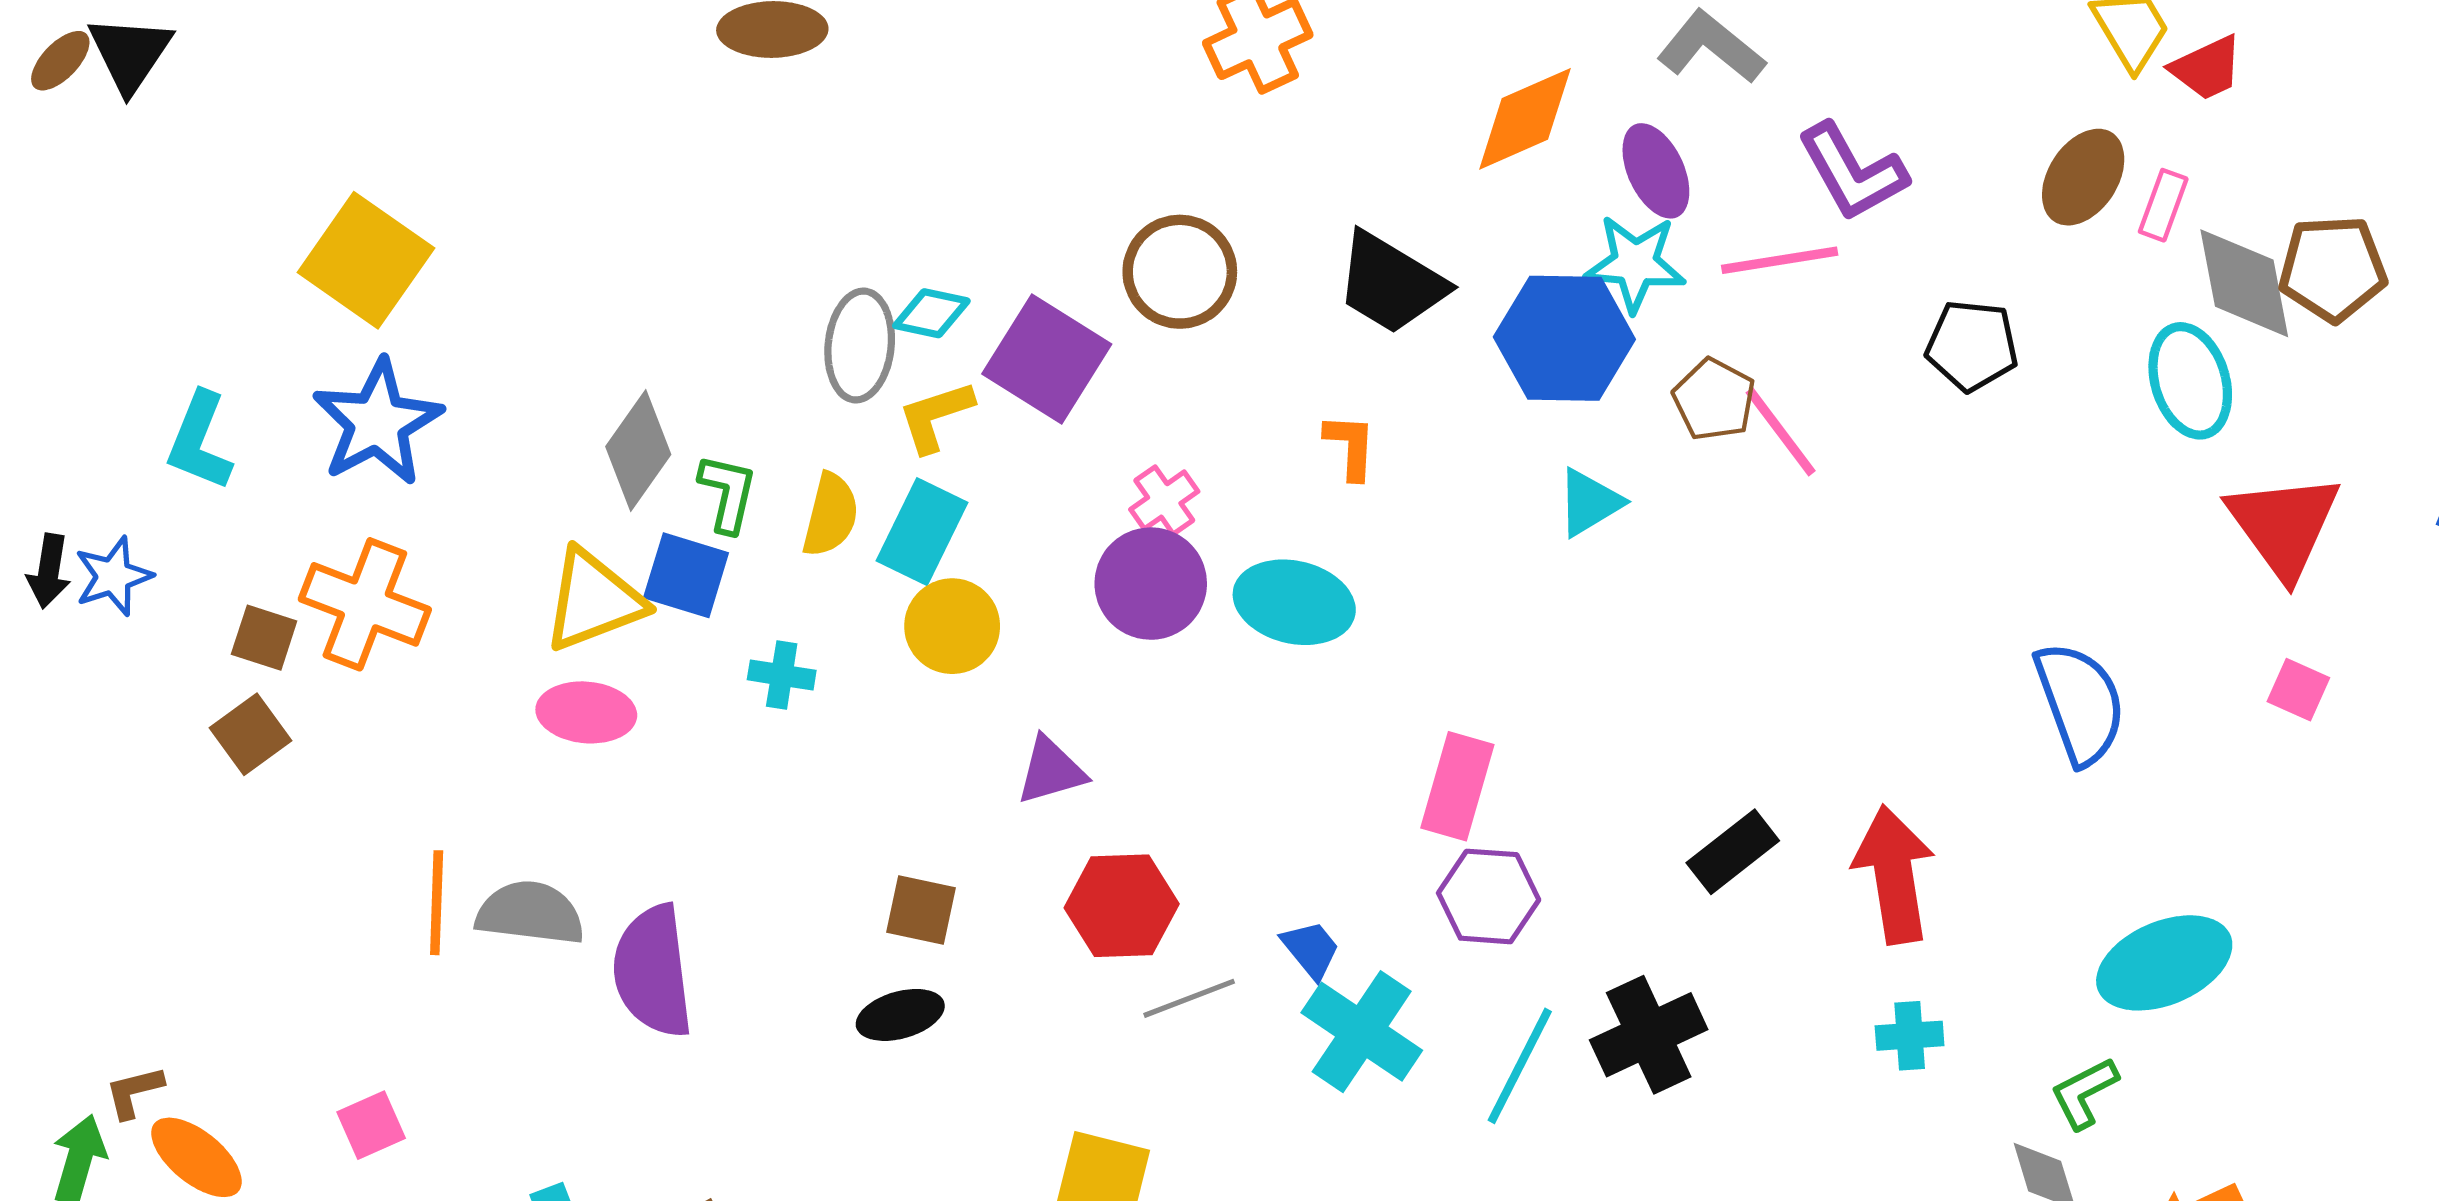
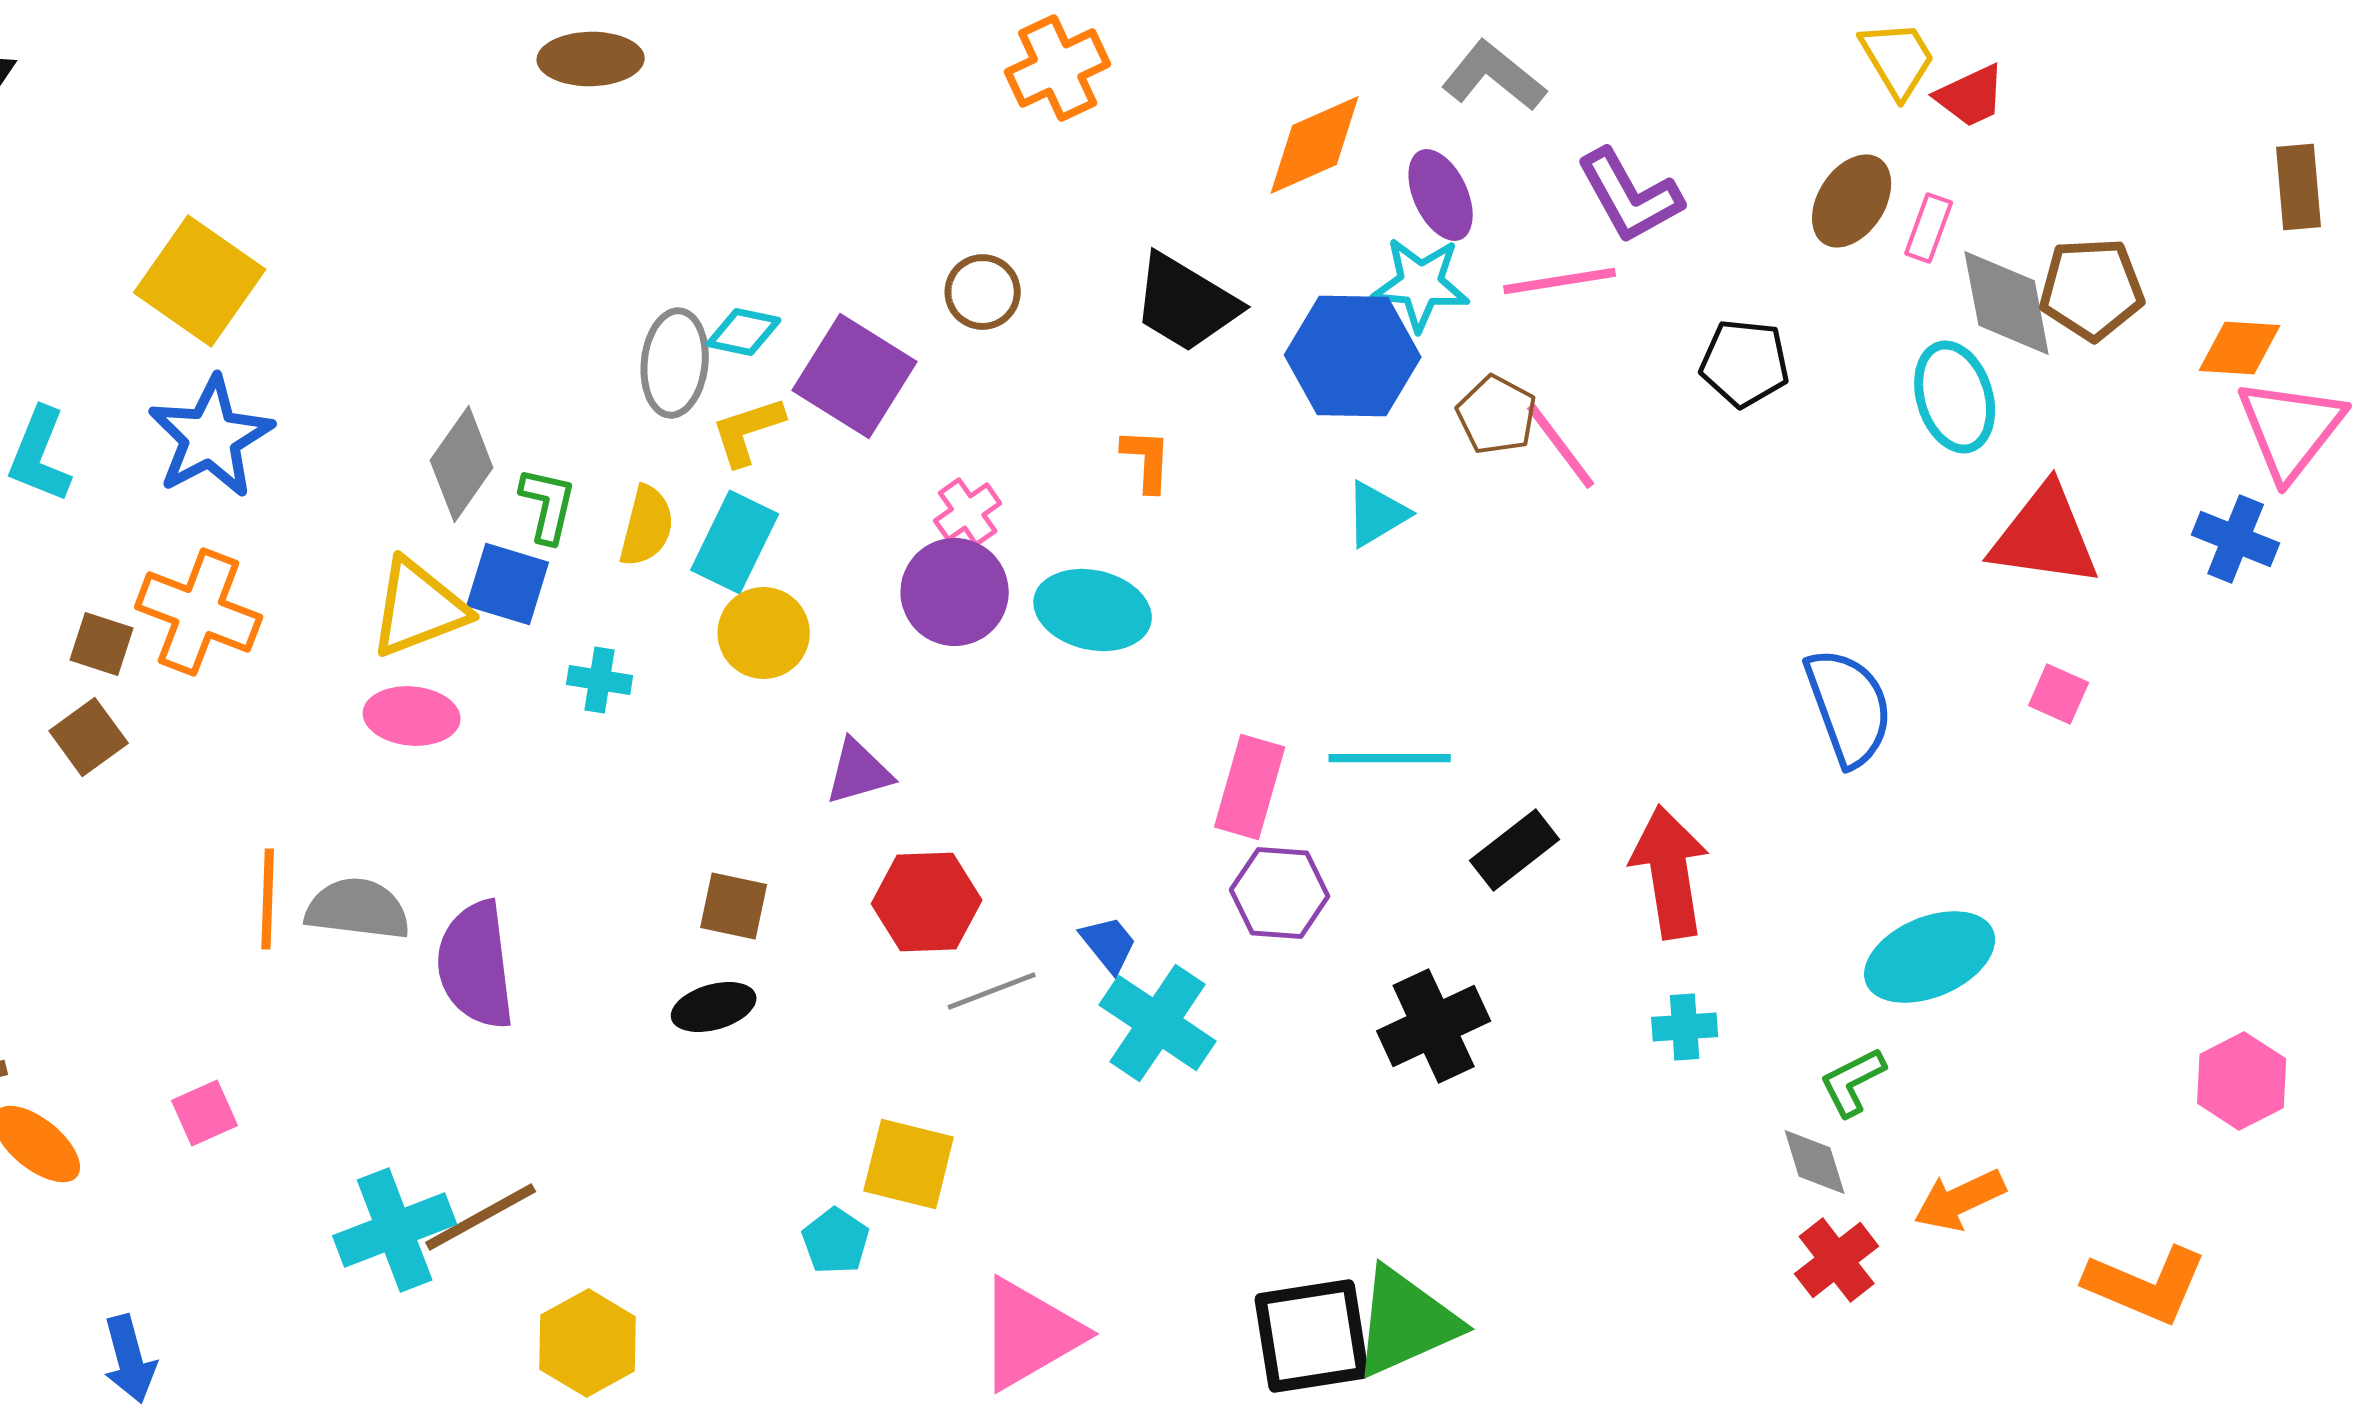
brown circle: (1180, 272) -> (983, 292), size x0.7
red triangle: (2284, 525) -> (2045, 536), turned -46
cyan line: (1520, 1066) -> (1390, 758), moved, turned 63

